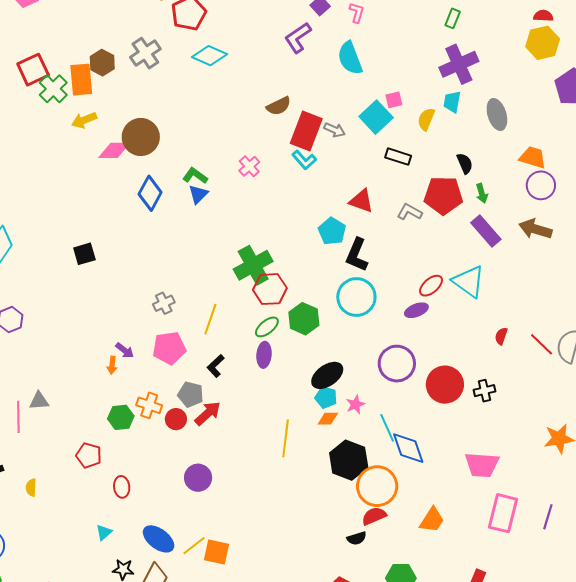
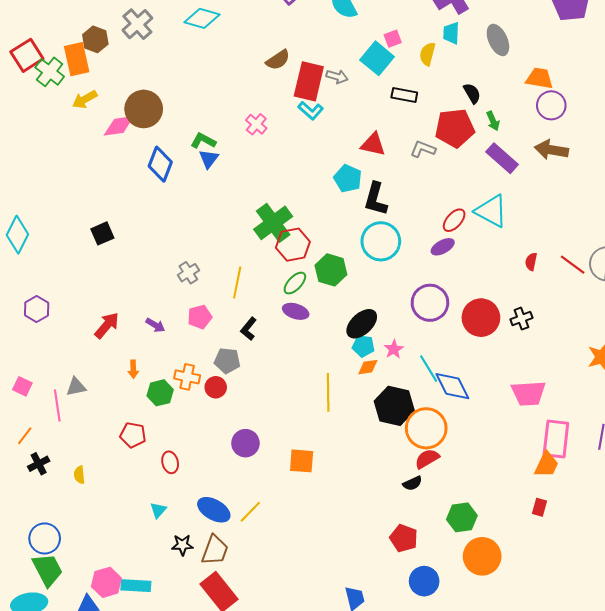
pink pentagon: (169, 348) -> (200, 317), size x0.7
purple ellipse: (264, 355) -> (296, 311), turned -70
orange arrow: (112, 365) -> (133, 369), moved
red arrow: (208, 413) -> (107, 325), moved
orange trapezoid: (432, 520) -> (546, 465), moved
orange square: (216, 552) -> (302, 461), moved

